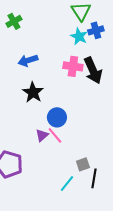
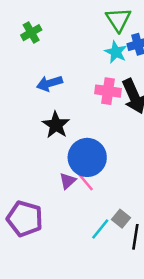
blue circle: (57, 117) -> (87, 157), size x1.5
gray square: (83, 164) -> (121, 219), turned -32
cyan line: (67, 183) -> (100, 229), moved

